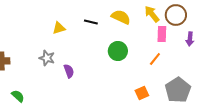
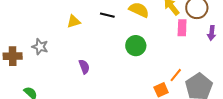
gray star: (47, 58) -> (40, 47), moved
orange line: (155, 59) -> (176, 75), moved

